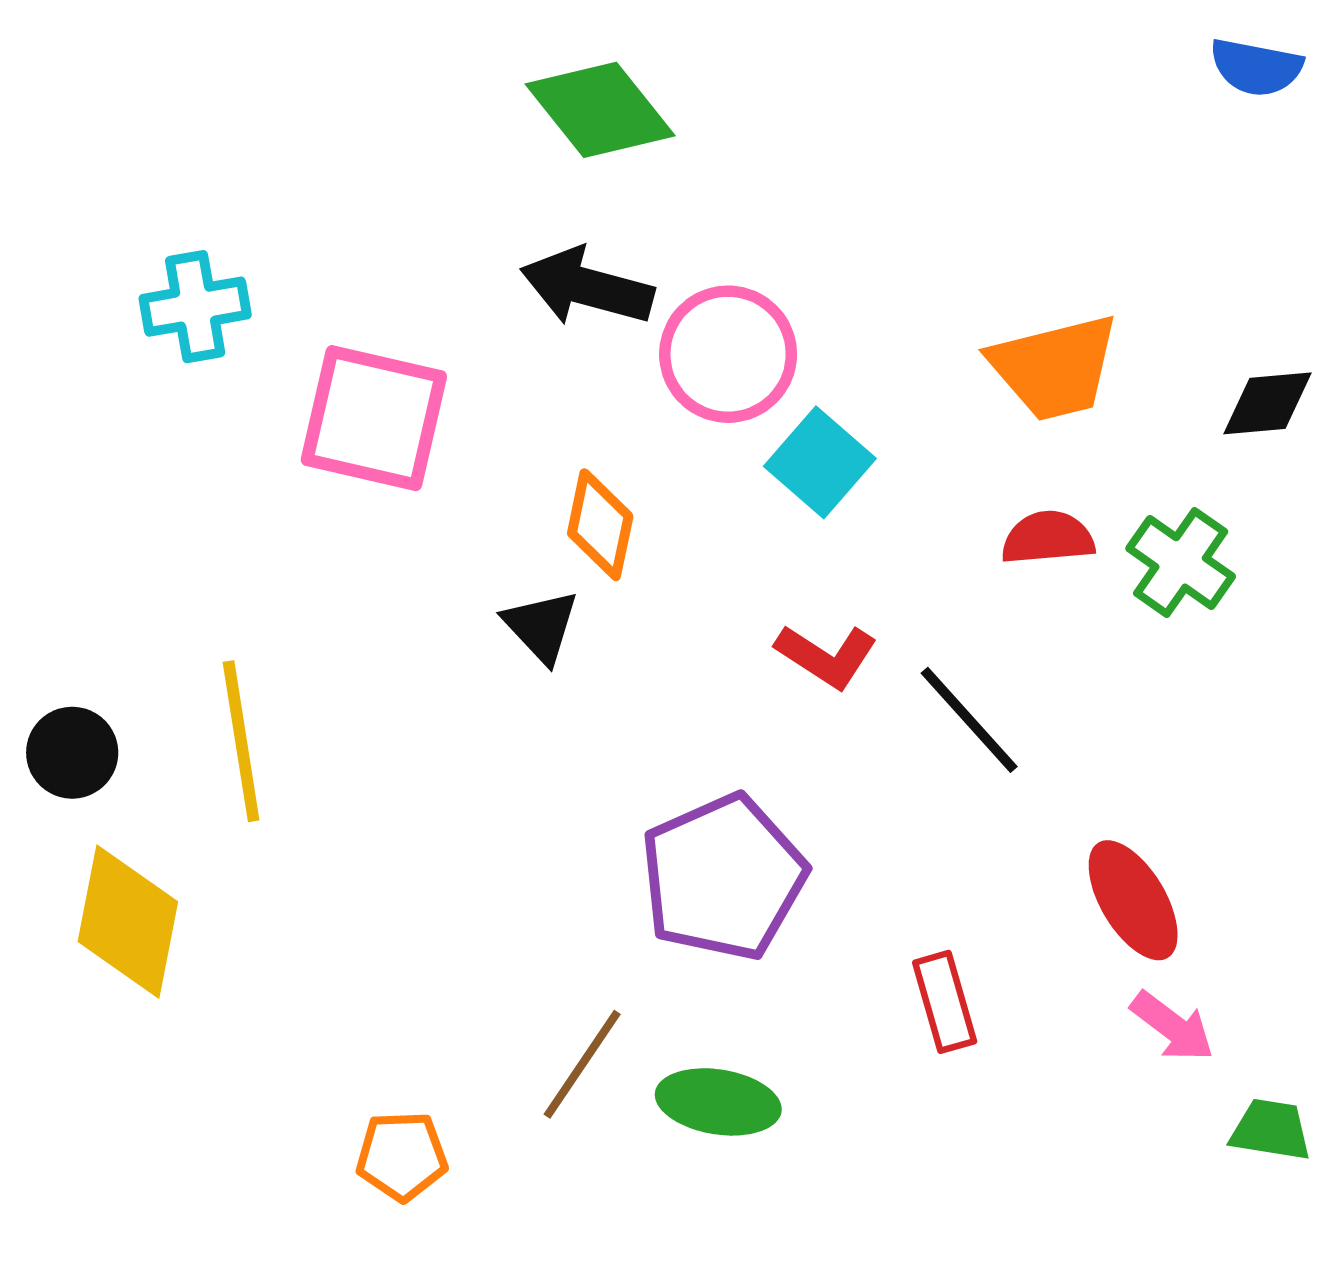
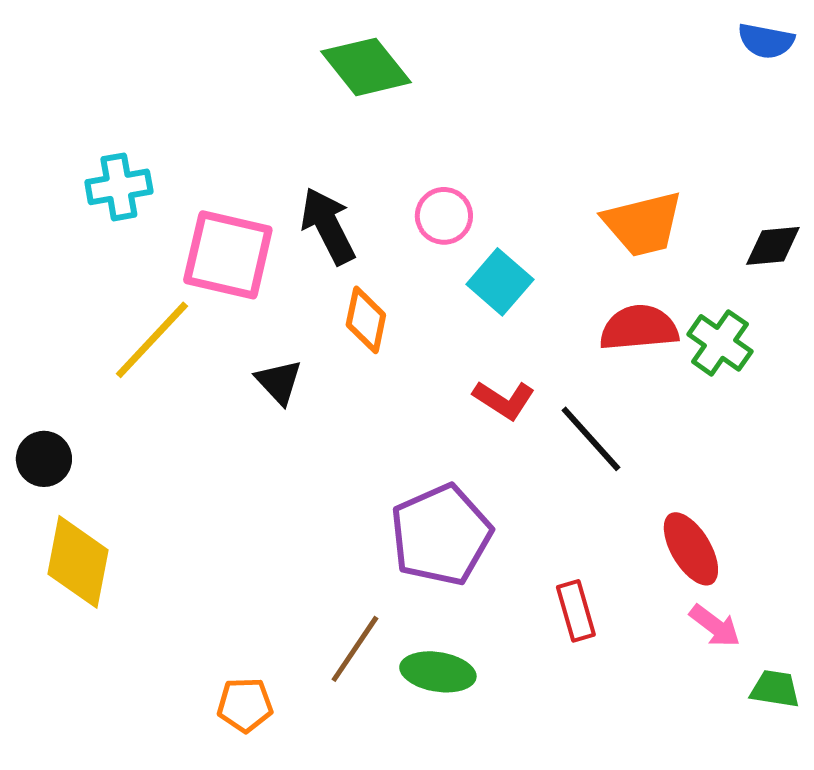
black arrow: (587, 287) -> (328, 226), moved, turned 48
pink circle: (728, 354) -> (444, 216), size x0.7
red semicircle: (1048, 538) -> (639, 328), size x1.4
black triangle: (541, 626) -> (279, 382), moved
yellow line: (241, 741) -> (152, 340), moved, turned 52

